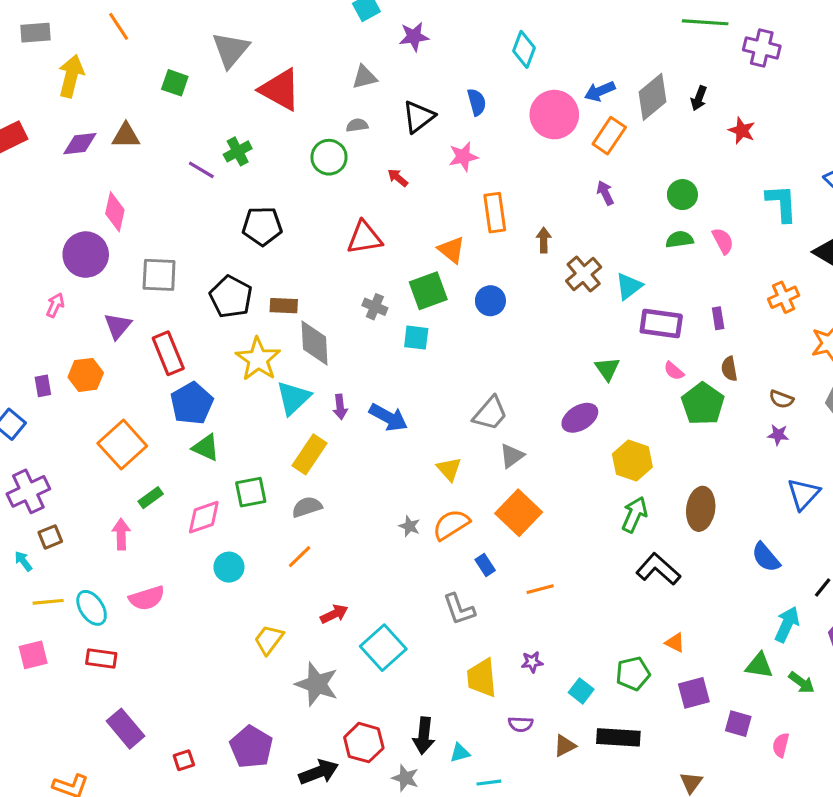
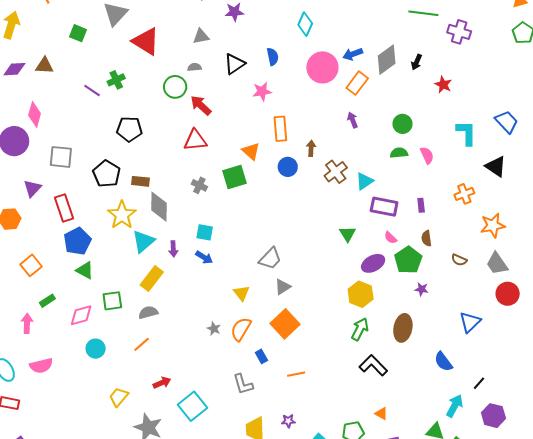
red arrow: (398, 178) -> (201, 105), moved, size x1.6
blue circle: (490, 301) -> (288, 167), moved
cyan square: (416, 338) -> (205, 232), moved
blue arrow: (388, 417) -> (204, 257), size x0.7
purple ellipse: (580, 418) -> (373, 263), moved
purple star: (778, 435) -> (422, 289), moved
orange square: (122, 445) -> (31, 265), size x0.7
orange semicircle: (451, 525) -> (241, 329), turned -30

